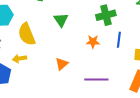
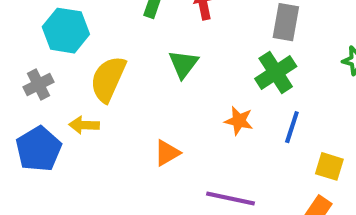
green cross: (106, 15) -> (276, 72), turned -30
yellow semicircle: (27, 34) -> (108, 79), turned 35

